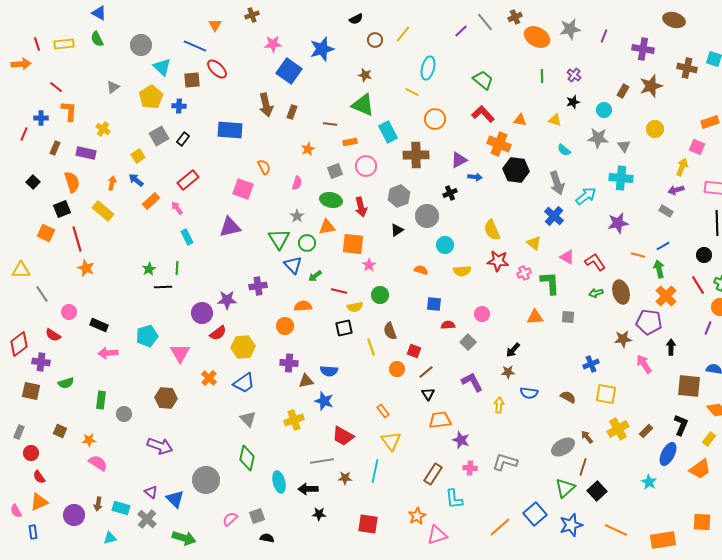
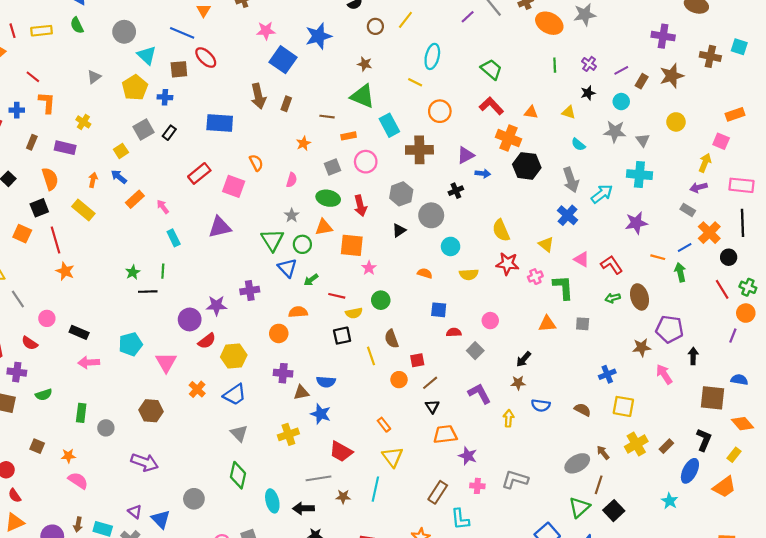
purple line: (604, 36) -> (621, 70), moved, turned 40
red rectangle: (188, 180) -> (199, 173), moved
orange cross: (666, 296) -> (709, 233), moved
red square: (414, 351) -> (417, 360), turned -32
gray circle: (206, 480) -> (194, 499), size x0.7

